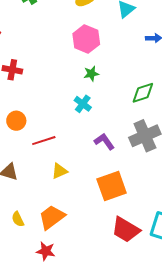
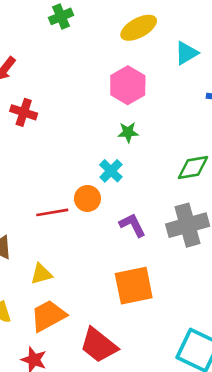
orange circle: (16, 121) -> (87, 198), moved
yellow triangle: (59, 171) -> (41, 274), moved
red trapezoid: (126, 230) -> (99, 345), moved

